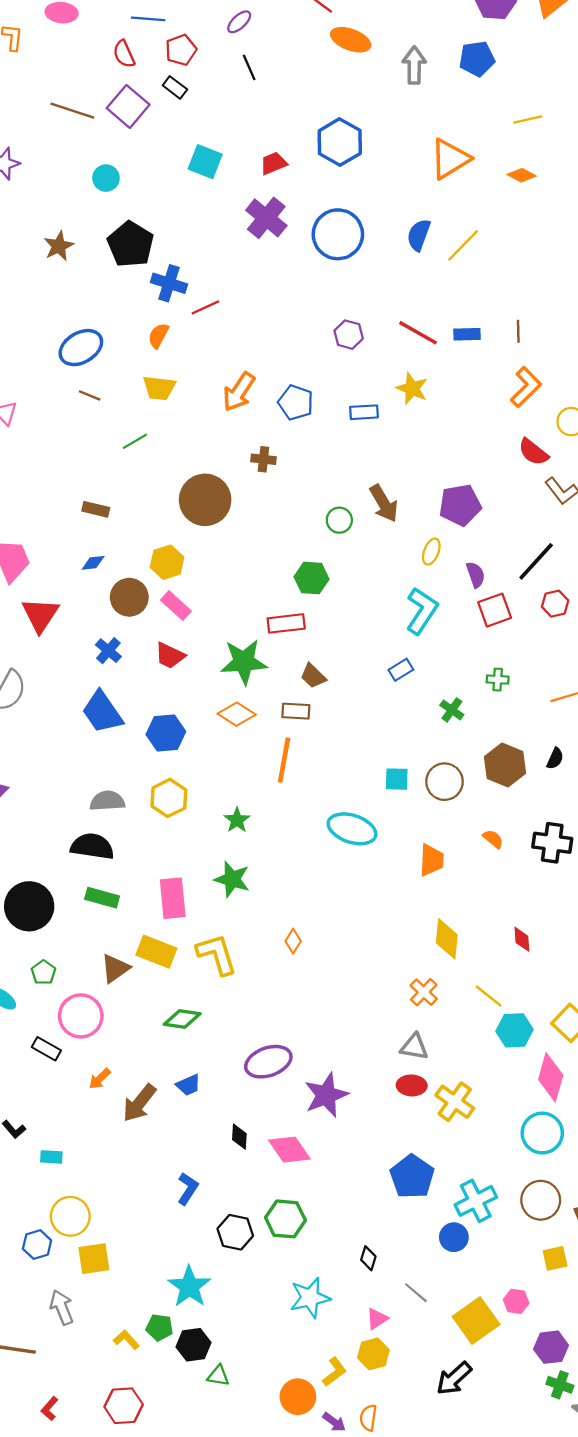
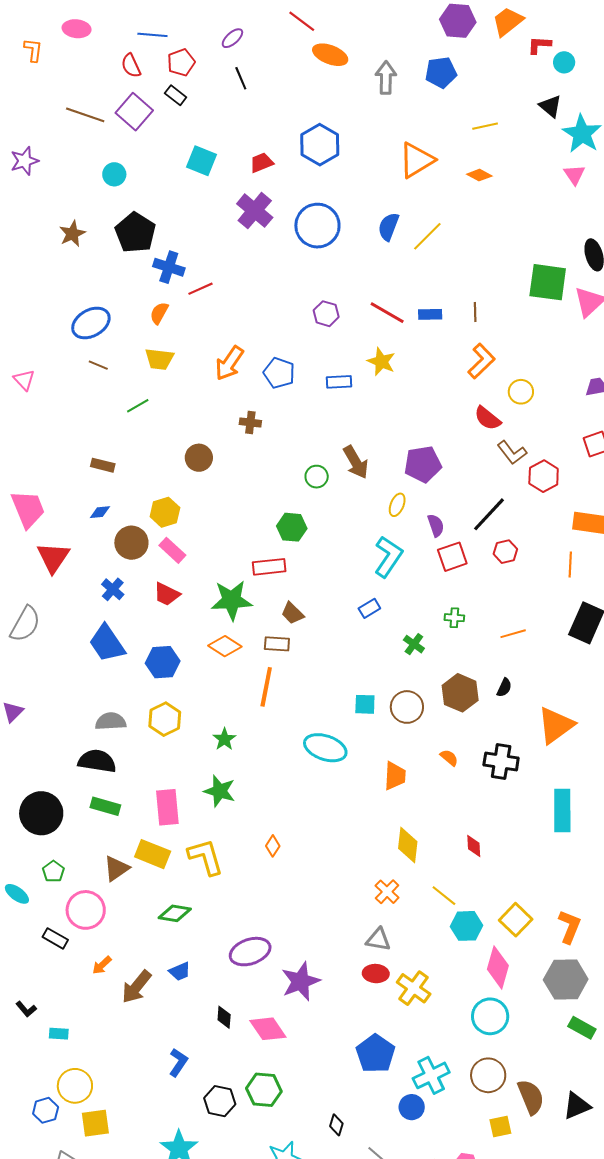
brown circle: (205, 500) -> (199, 458), size x0.6

